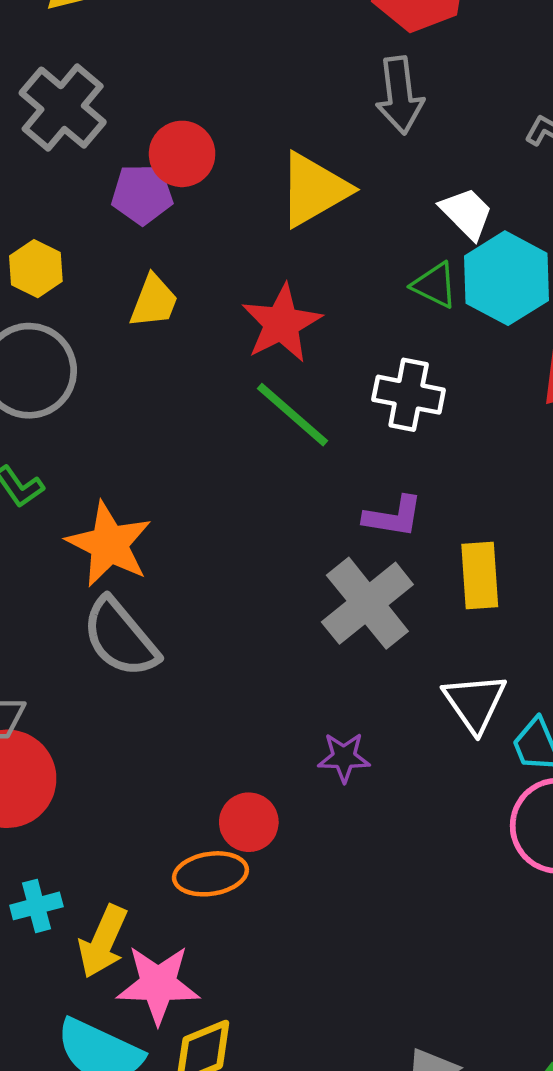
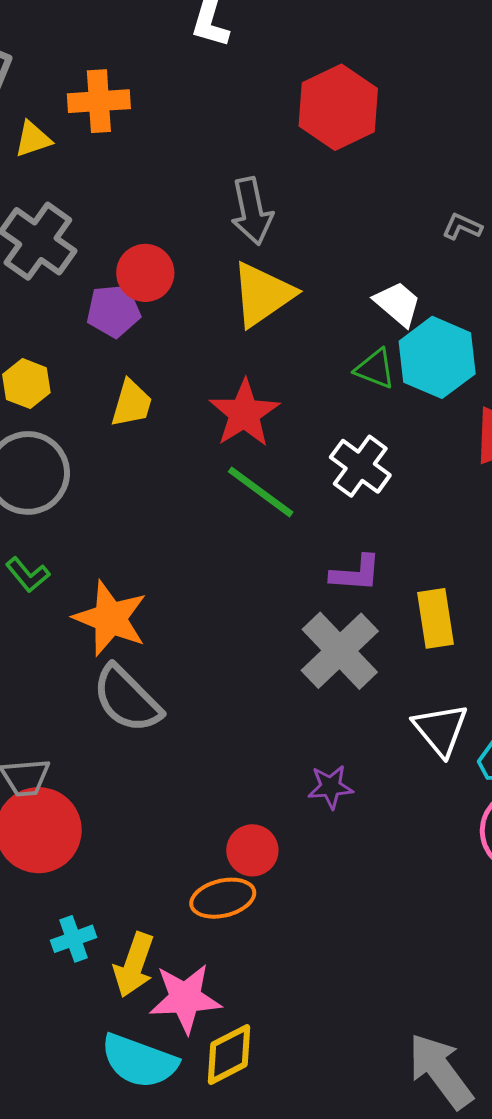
gray arrow: (400, 95) -> (252, 211), moved
white cross: (409, 395) -> (360, 466), turned 30

